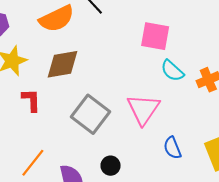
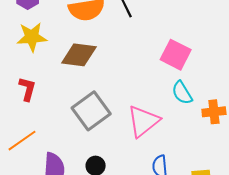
red L-shape: (31, 100) -> (27, 89), moved

